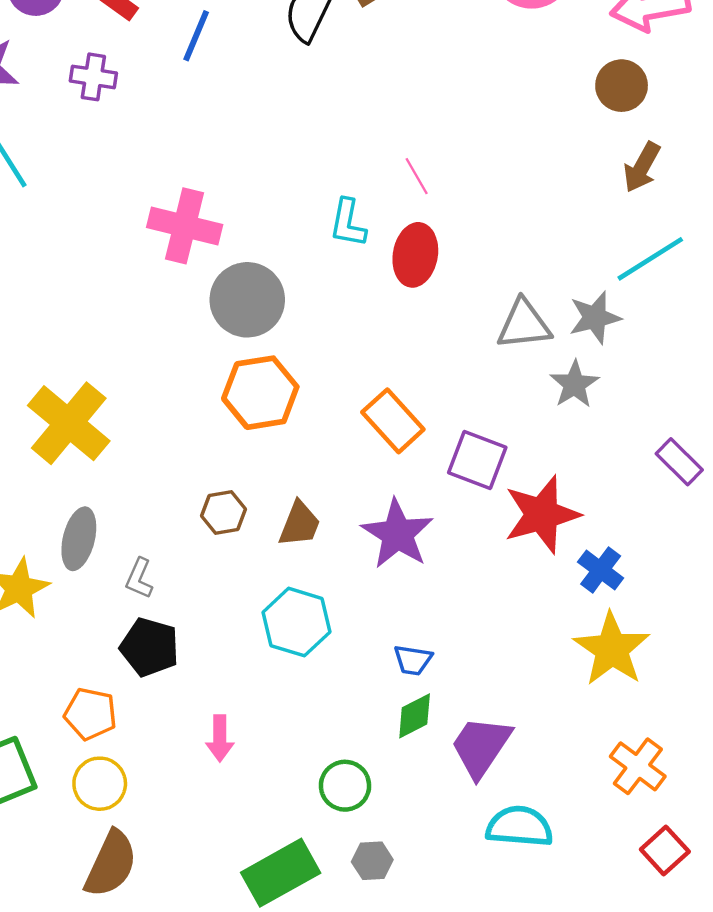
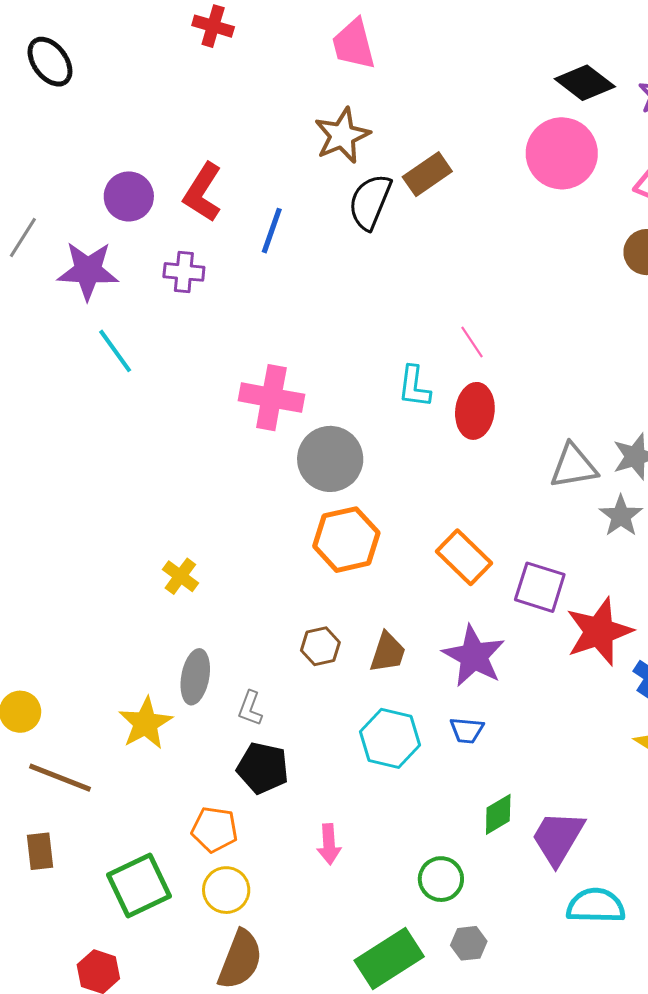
yellow cross: (69, 423) -> (180, 576), size x0.5
blue trapezoid: (413, 660) -> (467, 730), moved

